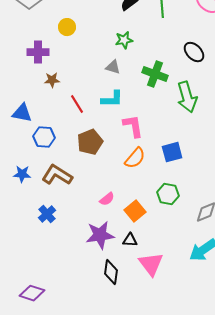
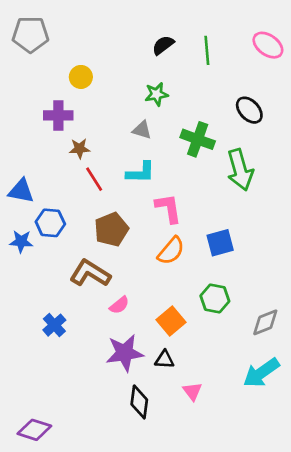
purple cross: (38, 52) -> (58, 115), moved
brown star: (52, 80) -> (80, 149), moved
blue star: (22, 174) -> (21, 241), moved
brown L-shape: (57, 175) -> (90, 273), moved
pink semicircle: (107, 199) -> (119, 305), moved
pink triangle: (151, 264) -> (192, 391), size x0.6

